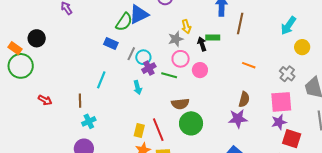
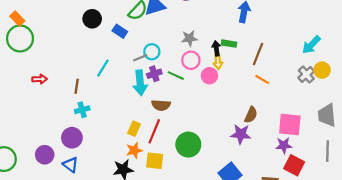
brown line: (240, 23) -> (258, 54), moved
yellow arrow: (186, 27) -> (218, 62), moved
black circle: (37, 38) -> (92, 19), moved
gray line: (131, 54) -> (140, 58), moved, turned 32
purple cross: (149, 68) -> (154, 74), moved
gray cross: (287, 74) -> (306, 75), moved
cyan arrow: (138, 87) -> (140, 83), size x1.6
red arrow: (45, 100) -> (40, 79), turned -40
brown semicircle: (180, 104) -> (161, 105), moved
green circle: (191, 123) -> (188, 145), moved
red line: (158, 130) -> (154, 131), turned 35

